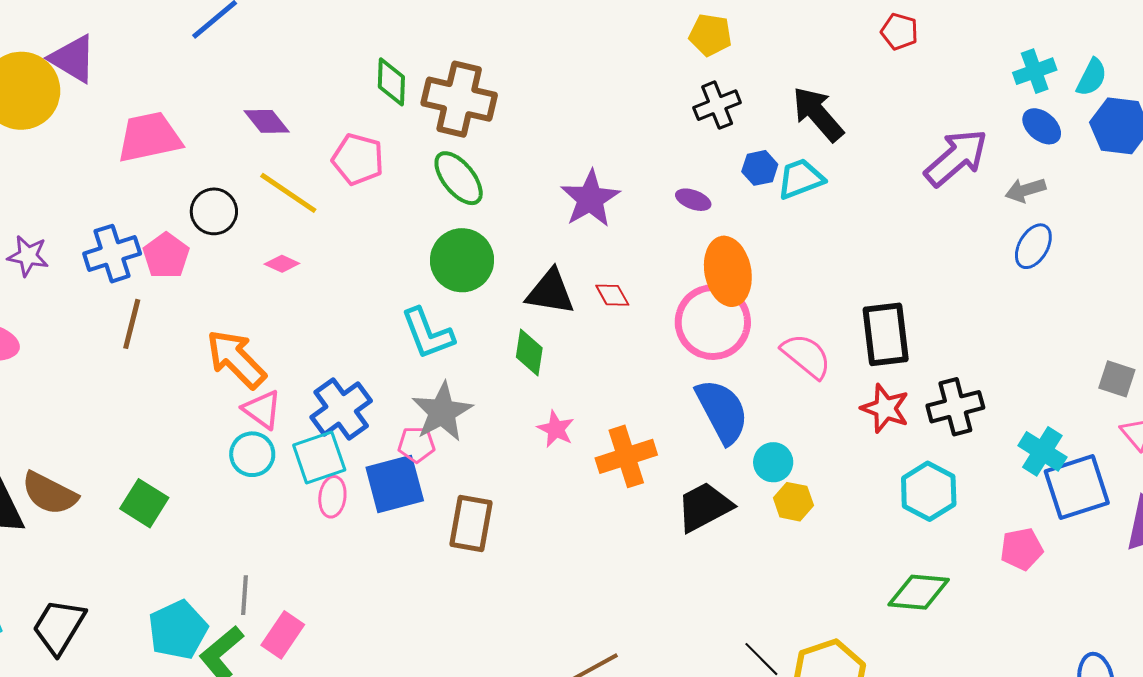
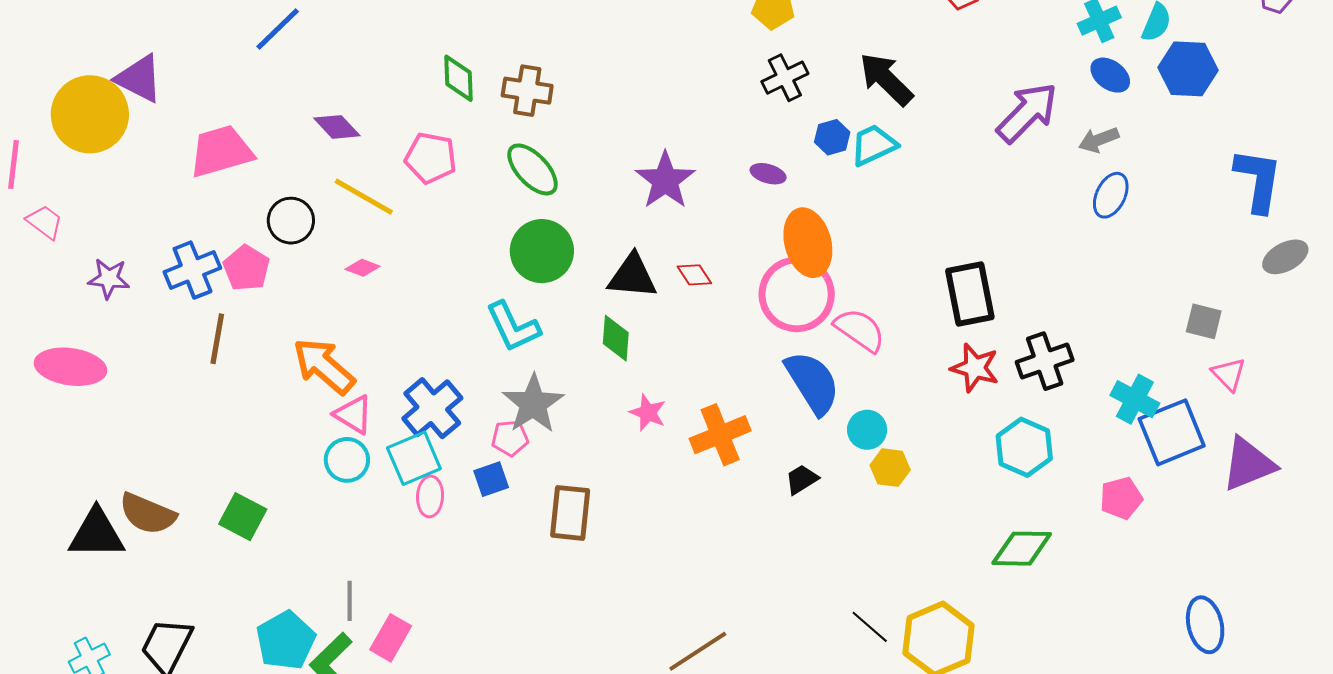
brown cross: (459, 99) -> (527, 91), size x0.7
pink semicircle: (806, 356) -> (860, 330), moved
blue square: (395, 484) -> (491, 479), size x0.6
black trapezoid: (704, 507) -> (802, 479), size x0.6

